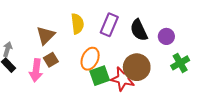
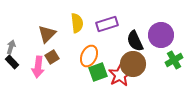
purple rectangle: (109, 25) -> (107, 24), turned 50
black semicircle: (139, 30) -> (135, 41), moved
purple circle: (166, 36) -> (161, 35), size x1.6
red star: (123, 79) -> (120, 75), turned 30

